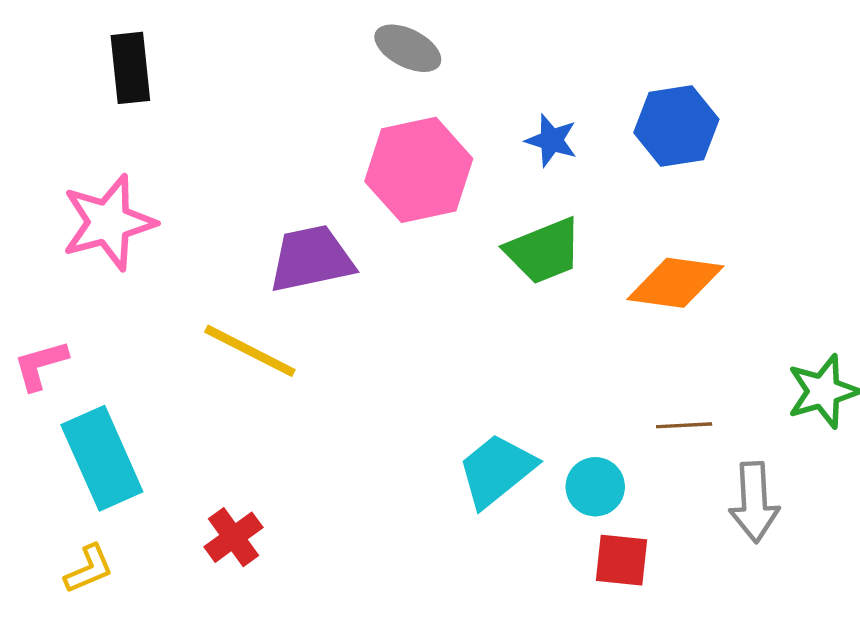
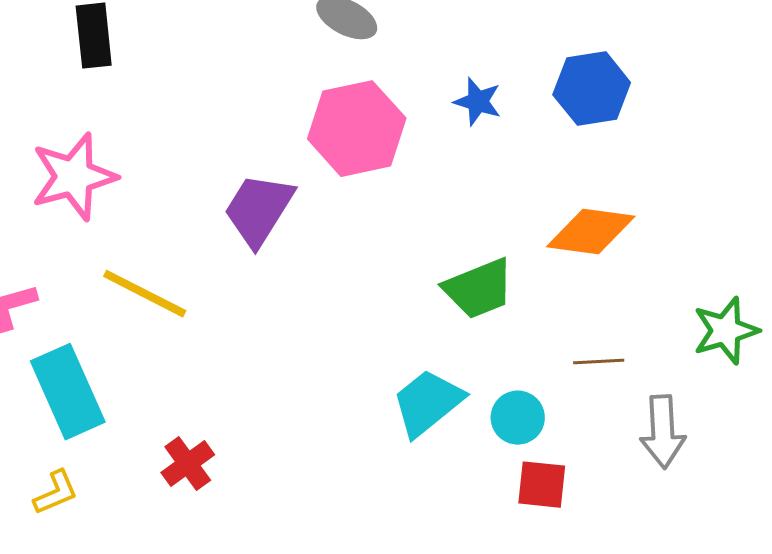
green trapezoid: (544, 251) -> (479, 289), moved
purple trapezoid: (311, 259) -> (259, 210), turned -46
yellow line: (250, 351) -> (145, 294), moved

